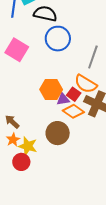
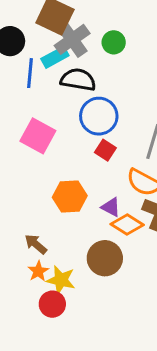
orange hexagon: (51, 89) -> (70, 197), moved
red square: (74, 94) -> (105, 150), moved
purple triangle: (63, 99) -> (111, 207), turned 40

